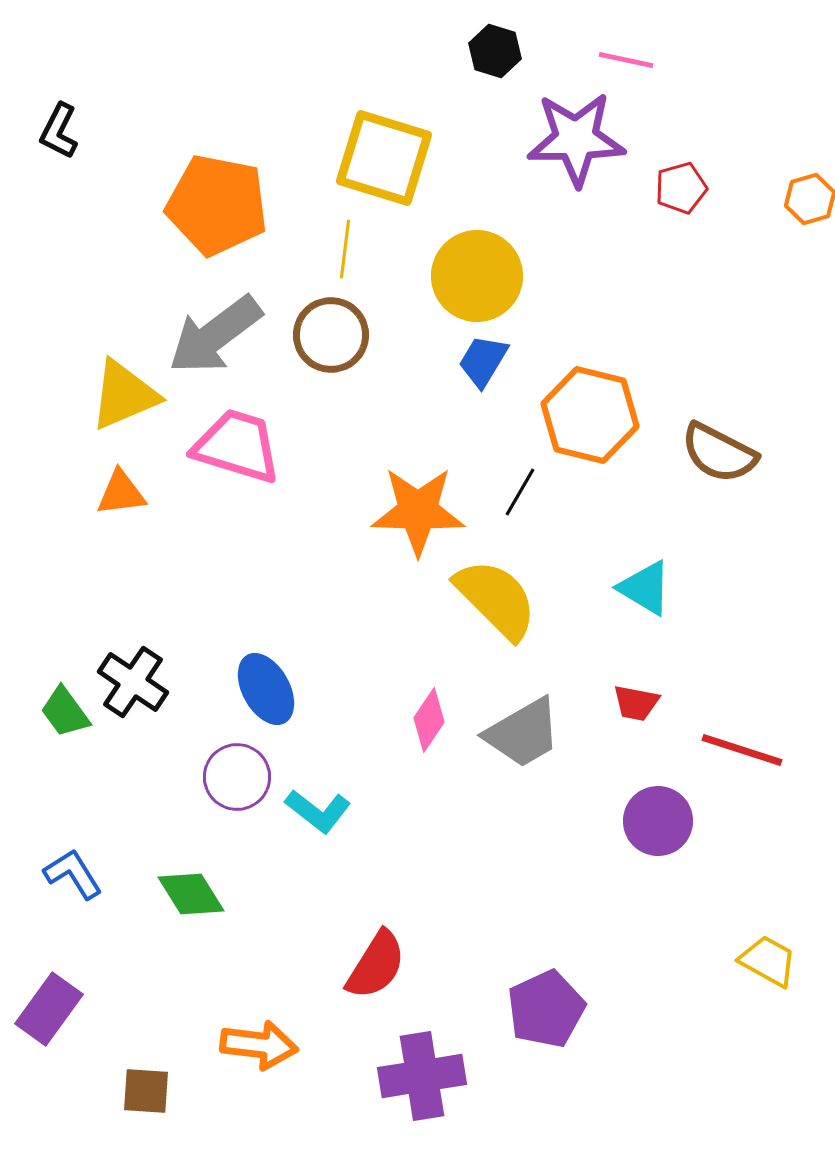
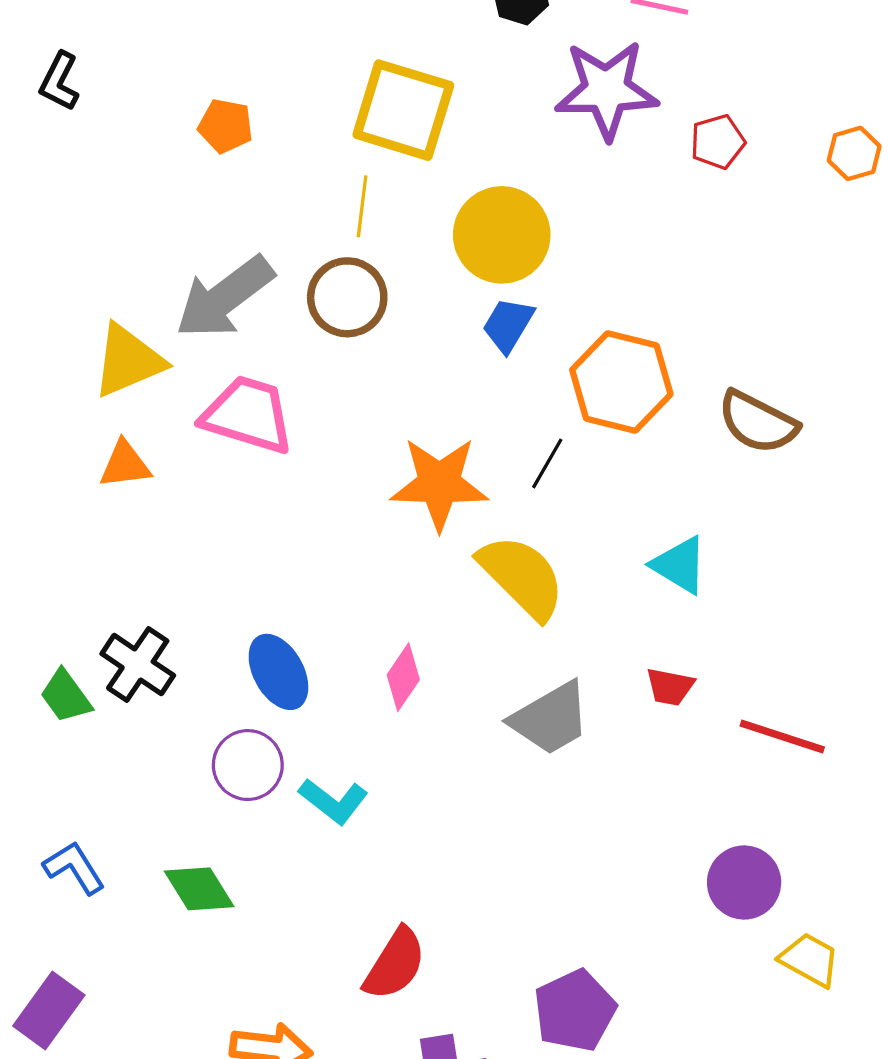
orange pentagon: (217, 205) -> (226, 126), moved, size x0.5
pink diamond: (429, 720) -> (403, 677), moved
purple circle: (658, 821) -> (744, 883), moved

